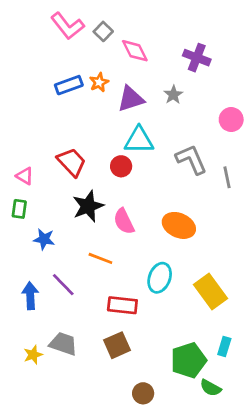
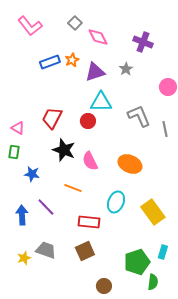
pink L-shape: (67, 26) -> (30, 26), moved
red trapezoid: (72, 162) -> (52, 118), turned -110
black star: (88, 206) -> (64, 150), turned -30
green semicircle: (211, 388) -> (153, 282), turned -112

